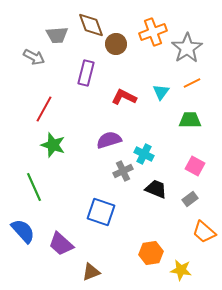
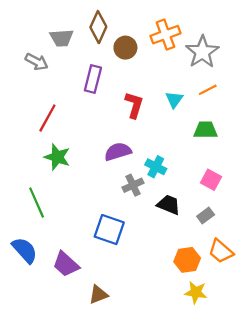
brown diamond: (91, 25) -> (98, 27), turned 44
red L-shape: (124, 97) -> (134, 105), turned 80
orange hexagon: (151, 253) -> (187, 260), moved

